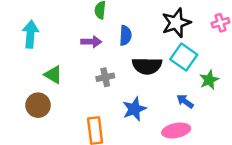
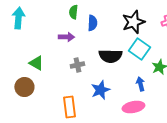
cyan arrow: (30, 34) -> (18, 18), moved
blue semicircle: (125, 35) -> (92, 23), moved
blue arrow: (185, 101) -> (140, 84), turned 40

